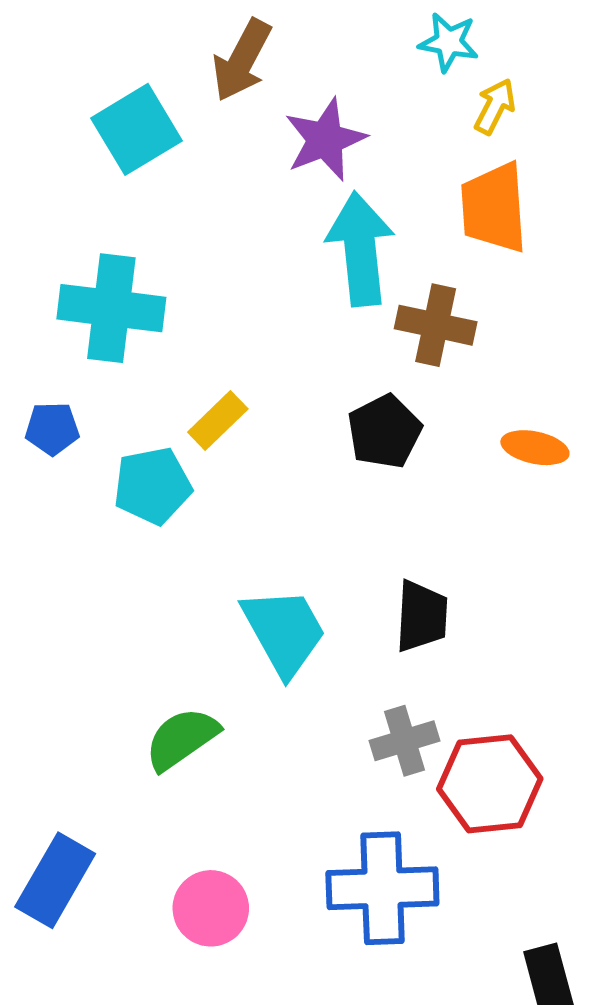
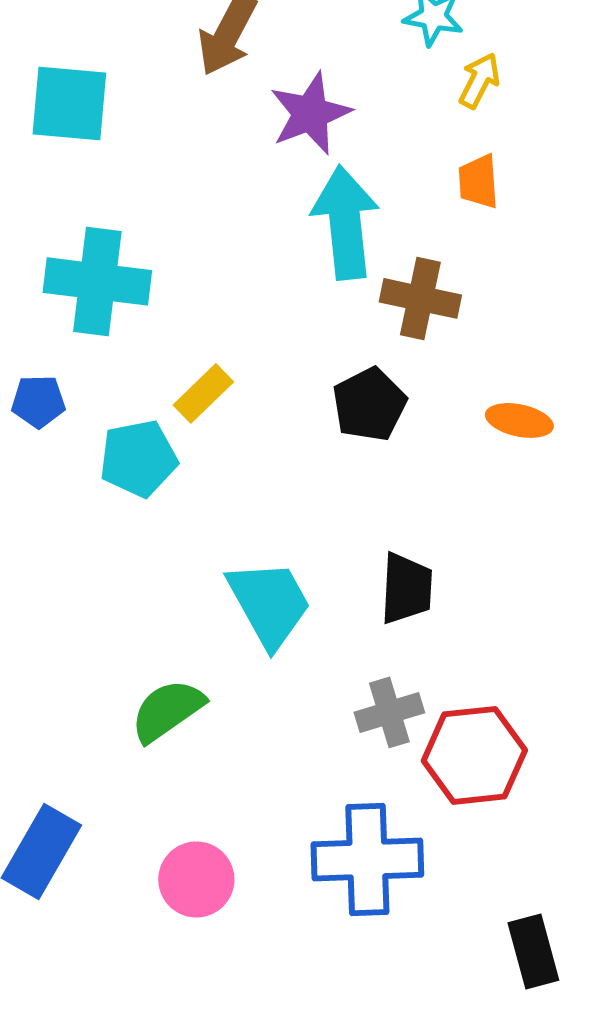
cyan square: (136, 129) -> (69, 103), moved, turned 36
orange trapezoid: (494, 208) -> (478, 181), size x0.6

